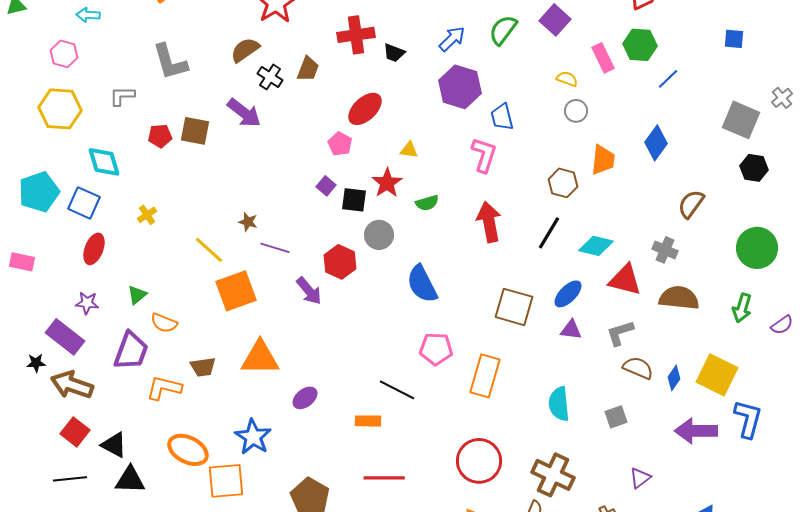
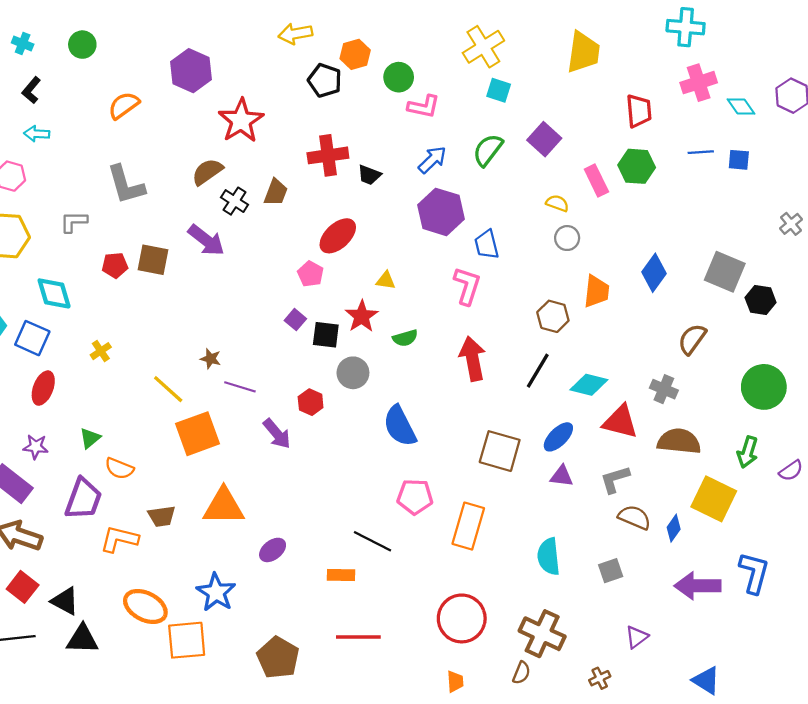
blue line: (668, 79) -> (701, 152), moved, turned 40
gray square: (741, 120) -> (725, 272), moved
red hexagon: (340, 262) -> (311, 402), size x0.7
yellow square: (717, 375) -> (714, 499), moved

